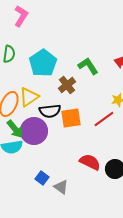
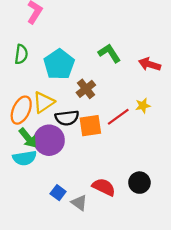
green L-shape: (88, 66) -> (109, 53), moved
red line: (104, 119) -> (118, 117), moved
red semicircle: (90, 162) -> (104, 187), moved

